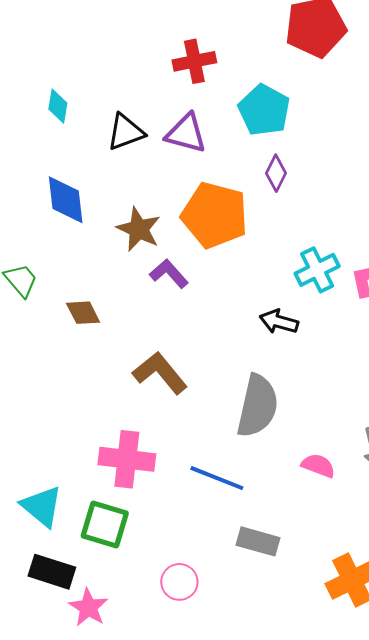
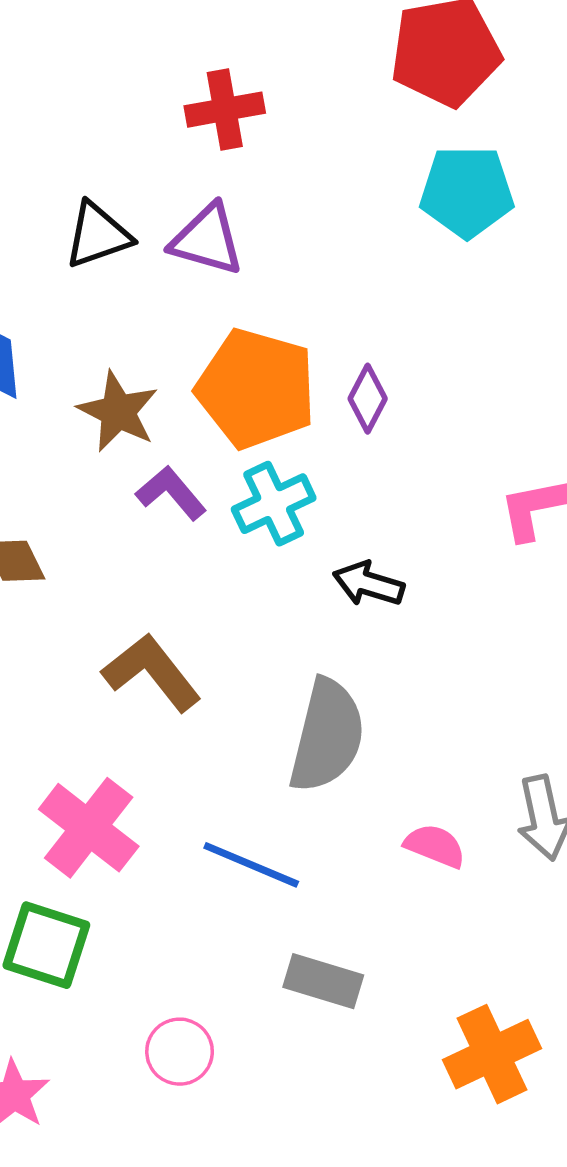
cyan pentagon: (264, 110) -> (467, 192), moved, turned -30
purple diamond: (276, 173) -> (368, 399), moved
cyan cross: (317, 270) -> (274, 504), moved
pink cross: (127, 459) -> (89, 828), turned 30

